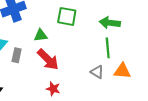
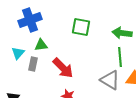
green triangle: (41, 35) -> (41, 45), moved
gray triangle: (97, 72) -> (110, 80), size x1.5

